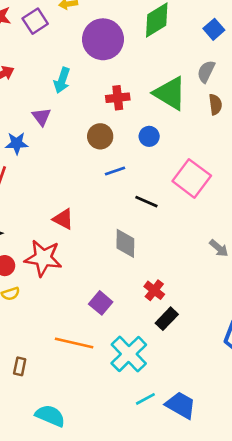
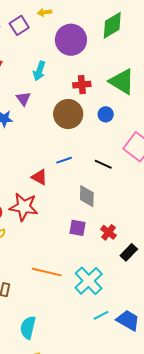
brown circle: (100, 136) -> (68, 114), size x1.5
blue line: (115, 171) -> (64, 160), moved
purple square: (101, 303) -> (77, 228), moved, turned -30
black rectangle: (167, 319) -> (129, 252), moved
cyan semicircle: (50, 416) -> (28, 328), turned -100

